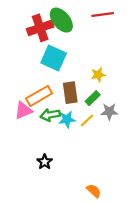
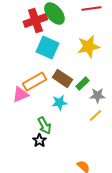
yellow star: (98, 75) -> (88, 46), moved, size x1.6
brown rectangle: (70, 93) -> (62, 78), turned -48
green arrow: (50, 115) -> (44, 126), moved, turned -108
yellow line: (87, 120) -> (95, 116), moved

